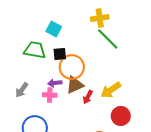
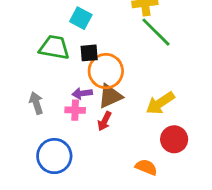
gray arrow: (22, 90) -> (36, 103), turned 126
red arrow: (88, 97) -> (104, 121), moved

